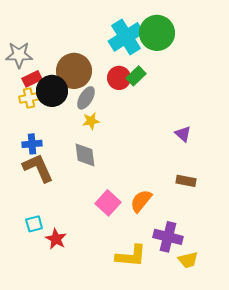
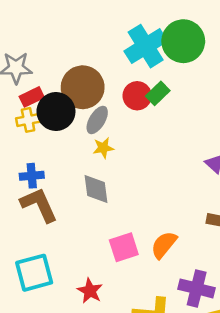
pink square: (108, 203) -> (124, 247), turned 30
cyan square: (34, 224) -> (34, 273), size x1.8
red star: (56, 239) -> (90, 291), moved

